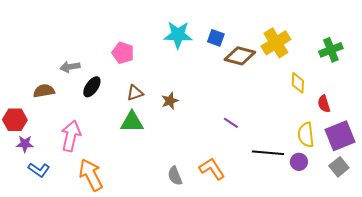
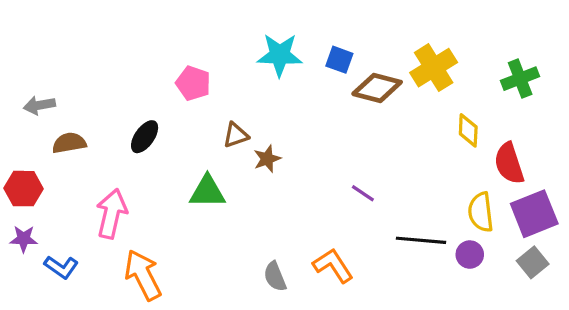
gray arrow: (70, 67) -> (39, 105), moved
brown triangle: (135, 93) -> (236, 135), moved
red semicircle: (324, 104) -> (509, 163), size x1.5
purple star: (25, 144) -> (24, 239), moved

